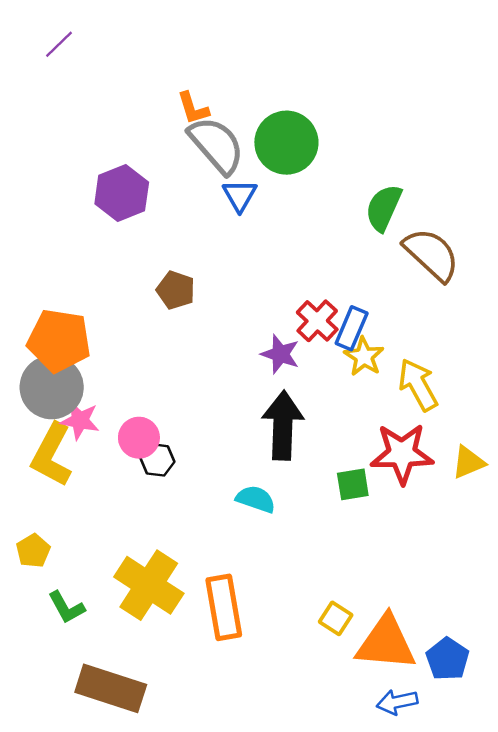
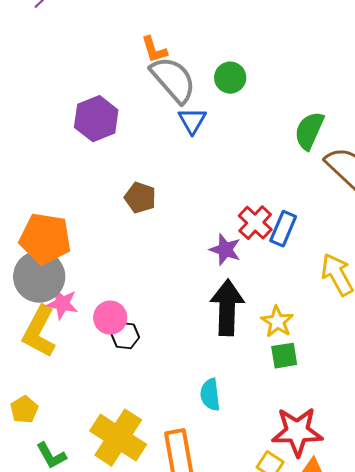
green circle: (286, 143) -> (230, 78), size x0.6
yellow star: (364, 357) -> (277, 322), moved
red star: (402, 454) -> (297, 432), moved
cyan semicircle: (256, 499) -> (210, 395), moved, turned -116

